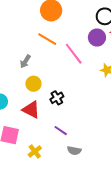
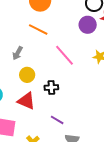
pink line: (74, 54) -> (65, 55), moved
black cross: (57, 98) -> (51, 87), turned 32

